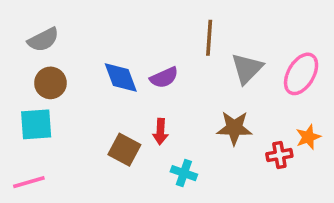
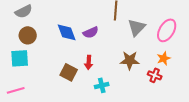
orange star: (308, 137) -> (164, 58), moved
red cross: (279, 155) -> (155, 75), turned 32
cyan cross: (184, 173) -> (102, 85), turned -32

